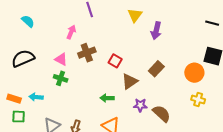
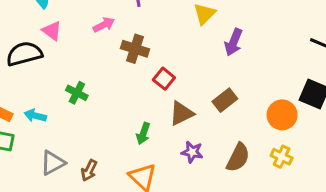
pink arrow: (71, 32) -> (104, 25), turned 32
brown cross: (87, 53) -> (135, 49), moved, turned 30
pink triangle: (61, 59) -> (52, 31), moved
green arrow: (107, 98) -> (143, 134), turned -80
brown semicircle: (162, 114) -> (238, 158), moved, turned 66

